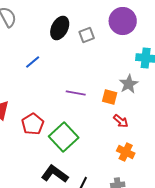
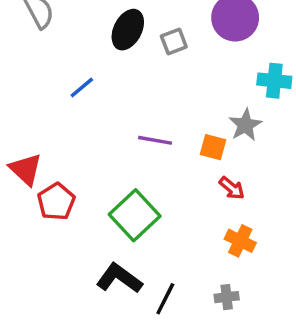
red pentagon: (33, 124) -> (56, 202), moved

